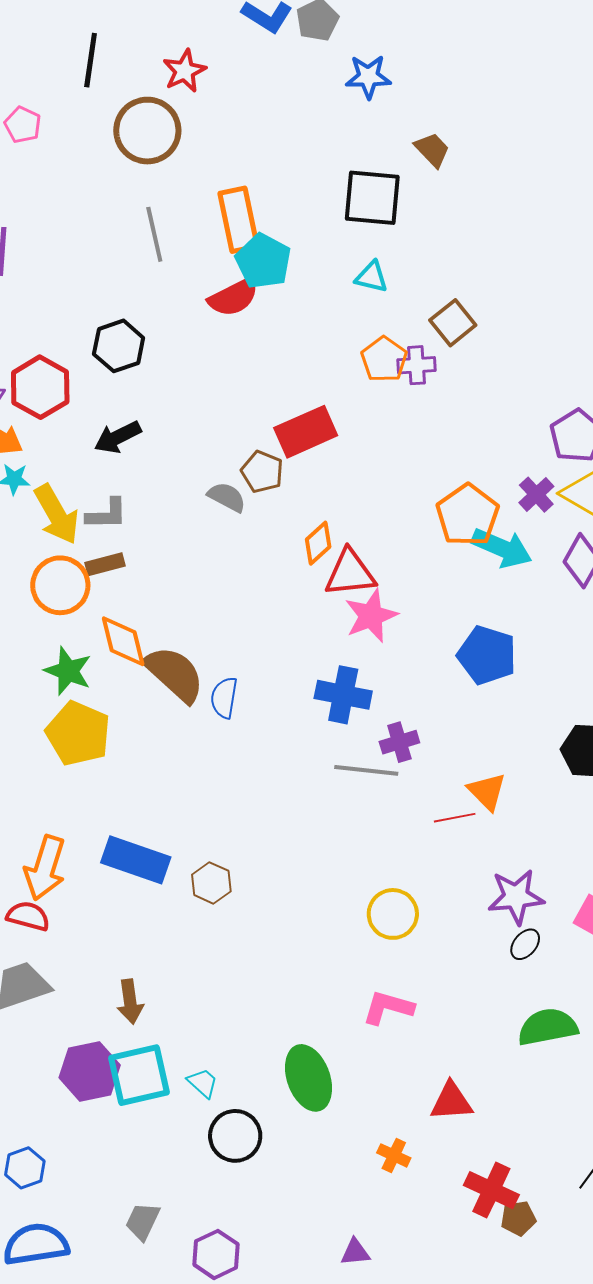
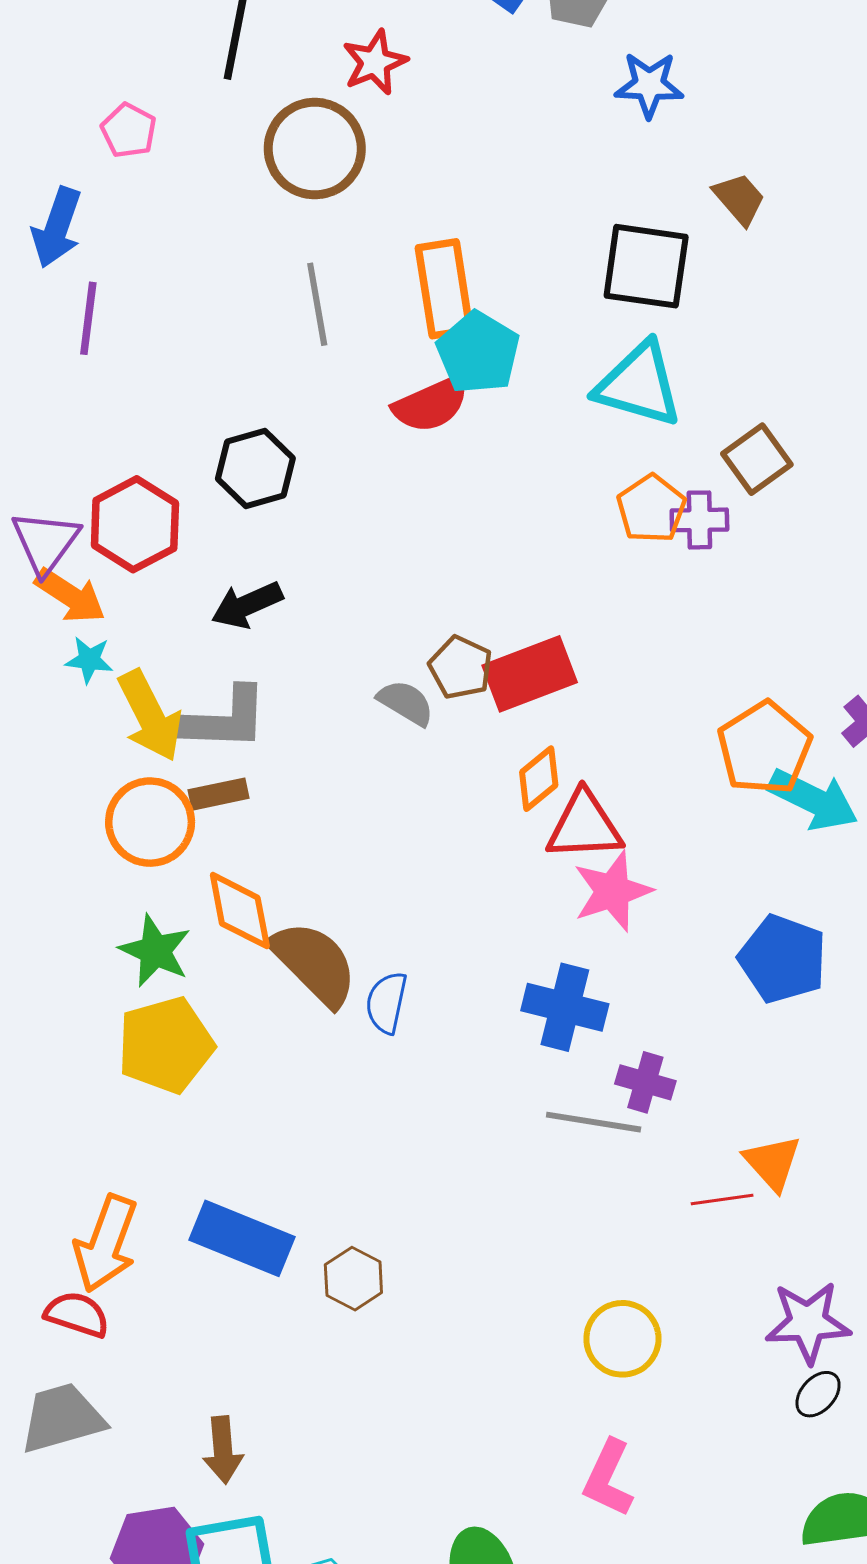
cyan triangle: (372, 277) -> (639, 385), size x1.8
red rectangle: (306, 432) -> (530, 674), moved
gray L-shape: (107, 514) -> (225, 719), size x1.4
yellow pentagon: (78, 733) -> (166, 1045), turned 30
purple cross: (399, 742) -> (645, 1082), turned 30
pink L-shape: (388, 1007) -> (608, 1478), turned -84

